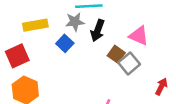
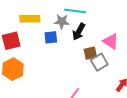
blue square: (65, 43) -> (51, 37), turned 32
brown square: (116, 54) -> (90, 53), turned 32

